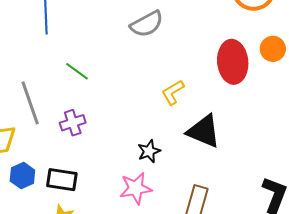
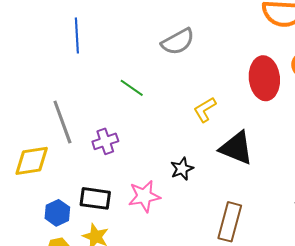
green line: (77, 71) -> (132, 88), moved
blue hexagon: (22, 176) -> (57, 213), moved
pink star: (136, 188) -> (144, 196), moved

